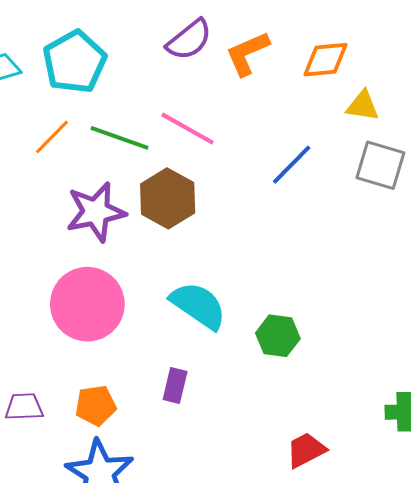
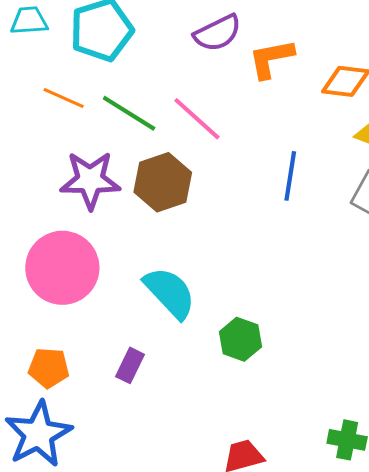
orange line: (52, 137) -> (64, 98), turned 57
blue line: (292, 165) -> (290, 176), turned -48

